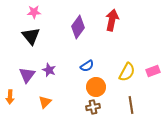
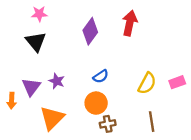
orange circle: (96, 87) -> (96, 103), moved
orange arrow: (10, 97) -> (12, 101), moved
orange triangle: (45, 102) -> (52, 118), size x1.6

